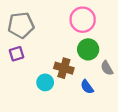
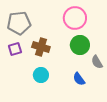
brown cross: (64, 68) -> (41, 47), moved

